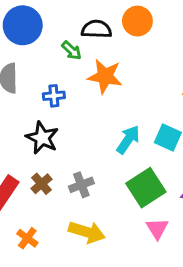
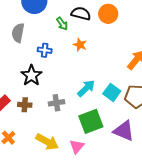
orange star: (105, 76) -> (80, 45), size x0.6
brown cross: (41, 184) -> (25, 105), turned 32
gray cross: (81, 185) -> (56, 103), moved
pink triangle: (157, 229) -> (77, 147), moved

